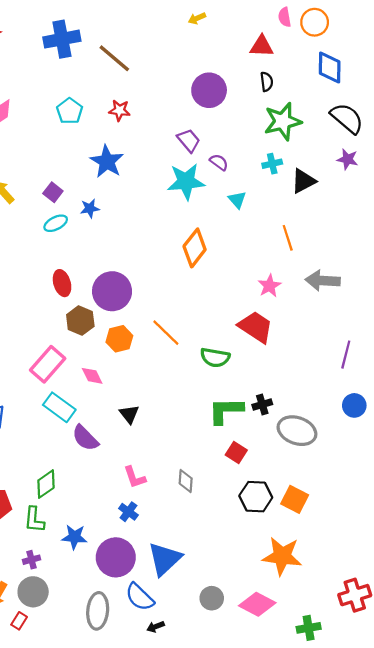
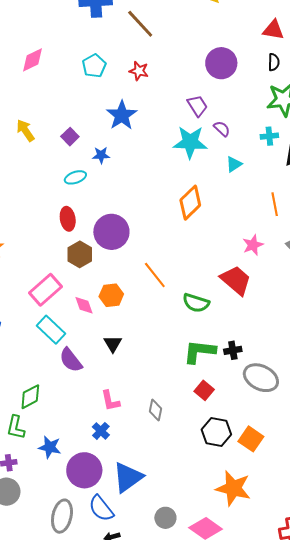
cyan triangle: (237, 200) -> (234, 164), turned 30
cyan ellipse: (56, 223) -> (75, 177), moved
orange hexagon: (119, 339) -> (111, 295), moved

